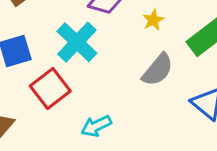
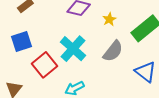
cyan cross: (77, 42) -> (73, 49), moved

